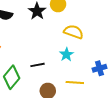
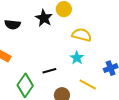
yellow line: (75, 83) -> (88, 84), turned 30

